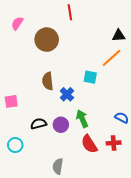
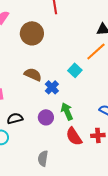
cyan square: (90, 77) -> (75, 70), turned 32
brown semicircle: (48, 81) -> (33, 74), turned 120
black semicircle: (39, 124) -> (15, 118), moved

